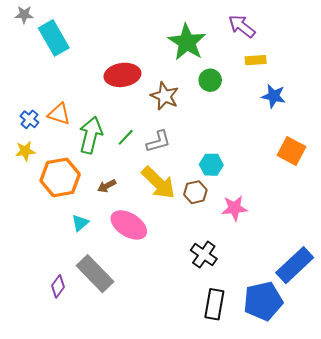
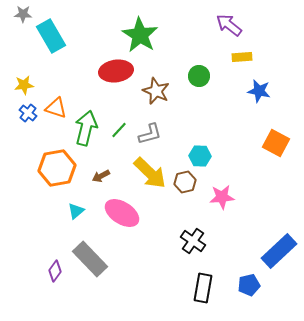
green star: (187, 42) -> (140, 35), moved
yellow star: (25, 151) -> (24, 85), moved
blue pentagon: (263, 301) -> (249, 285), size x0.6

